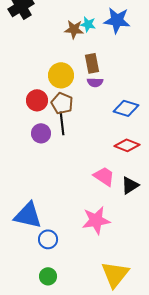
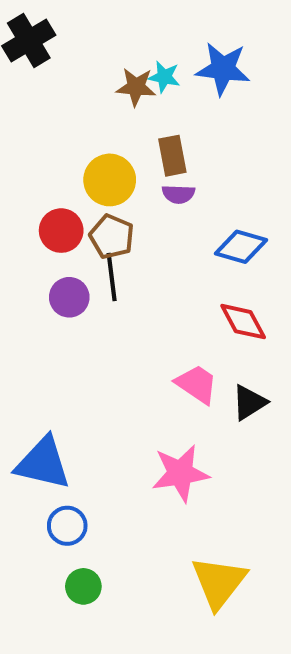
red diamond: (127, 145) -> (243, 322), turned 40
blue circle: (48, 239) -> (67, 526), moved

